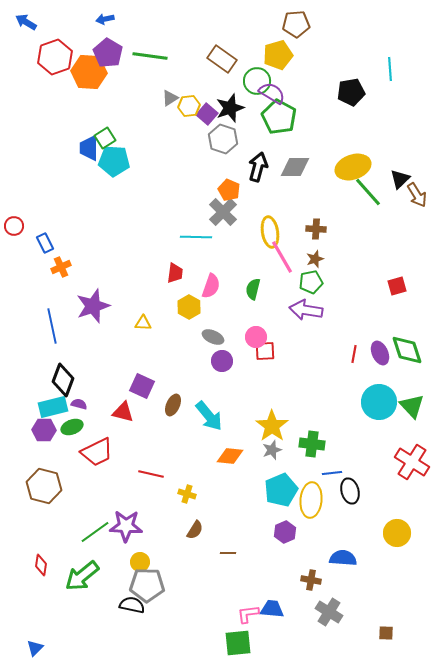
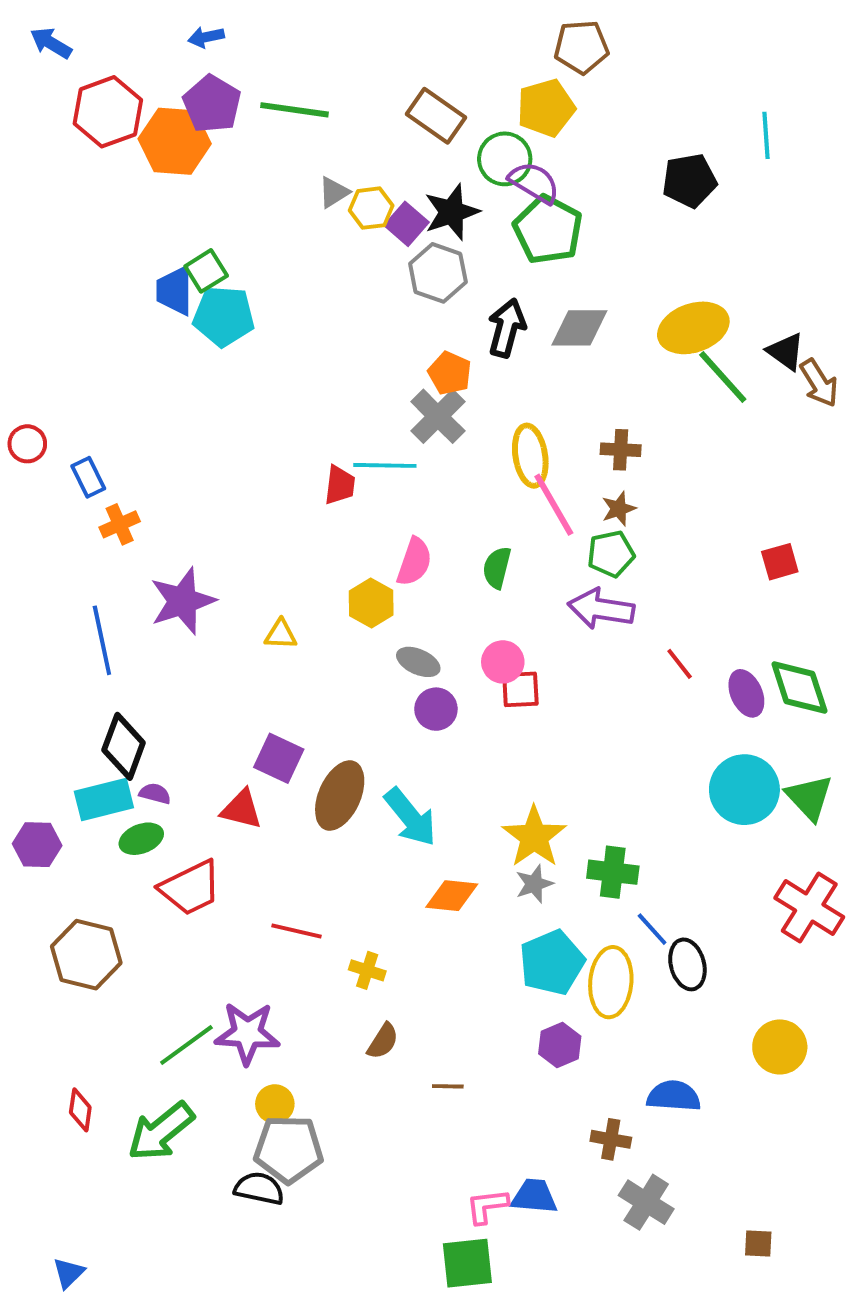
black triangle: (400, 179) -> (786, 351), turned -40
red trapezoid: (175, 273) -> (340, 485), moved
red line: (354, 354) -> (680, 664), moved, turned -48
brown ellipse: (173, 405) -> (340, 796), size x1.6
purple hexagon: (44, 430) -> (37, 845), moved
blue line: (332, 473) -> (652, 929), turned 54

